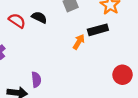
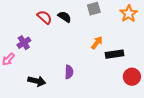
black rectangle: (98, 30) -> (115, 54), moved
purple semicircle: (36, 80) -> (69, 72), moved

